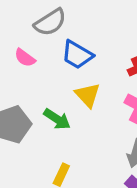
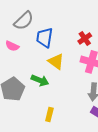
blue trapezoid: (77, 55) -> (45, 38), turned 80

